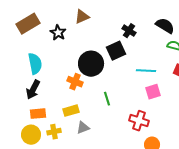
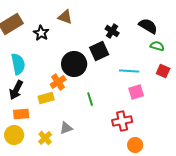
brown triangle: (82, 17) -> (65, 17), turned 42
orange cross: (75, 82) -> (58, 82), turned 35
yellow rectangle: (71, 111) -> (46, 98), moved
red cross: (139, 121) -> (122, 121), turned -30
yellow cross: (54, 132) -> (45, 138), moved, turned -32

